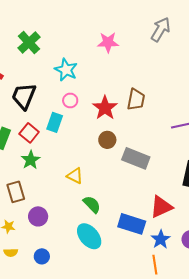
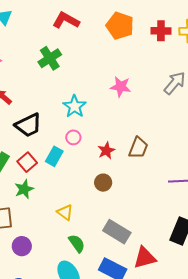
green cross: (29, 43) -> (50, 58), moved
black trapezoid: (24, 96) -> (28, 125), turned -148
red star: (105, 108) -> (106, 151), size x0.7
gray rectangle: (136, 158) -> (117, 232), moved

